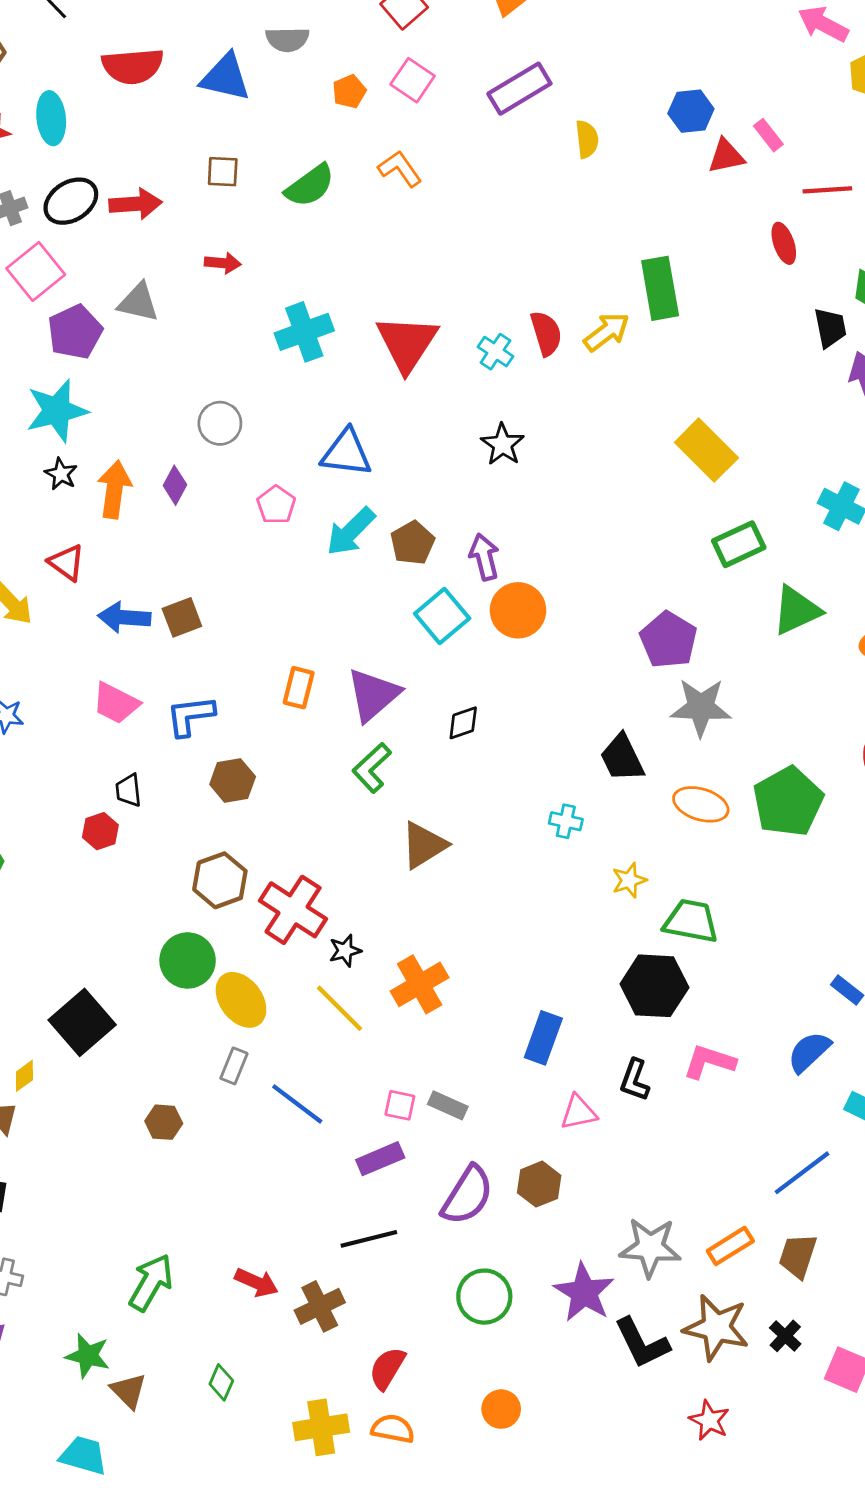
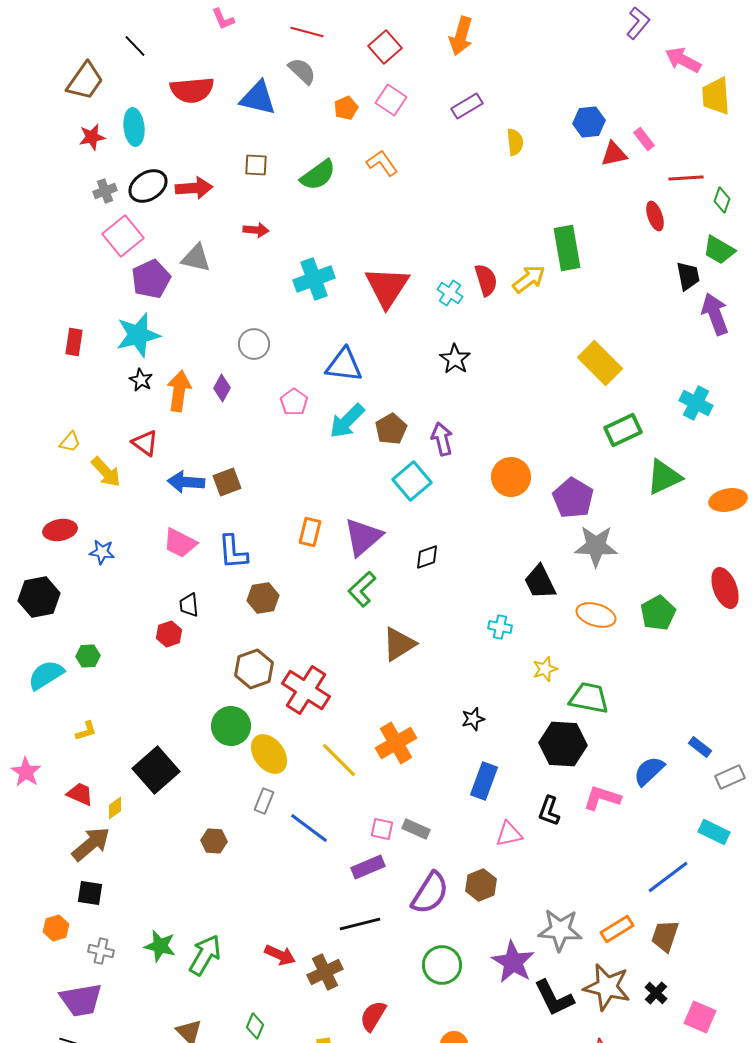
gray semicircle: (287, 39) -> (302, 71), turned -136
purple rectangle: (519, 89) -> (467, 106), size x0.7
orange circle: (518, 610) -> (511, 477), moved
blue L-shape: (190, 716) -> (233, 552), turned -87
green pentagon: (788, 802) -> (658, 613), size x0.7
black star: (345, 951) -> (473, 719), moved
blue semicircle: (809, 1052) -> (649, 771), moved
green star: (88, 1356) -> (160, 946), moved

